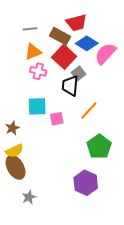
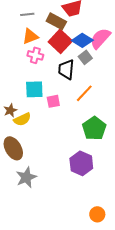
blue diamond: (87, 43) -> (82, 40), moved
gray square: (78, 73) -> (85, 57), moved
yellow semicircle: (14, 151) -> (22, 119), moved
gray star: (29, 197) -> (26, 177), size x1.5

